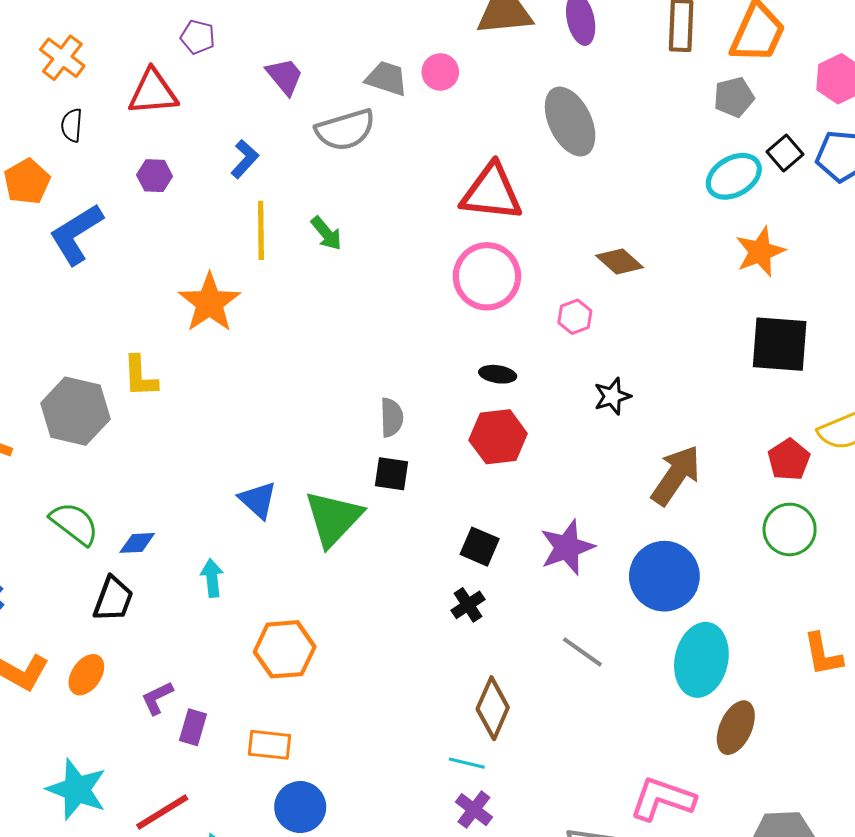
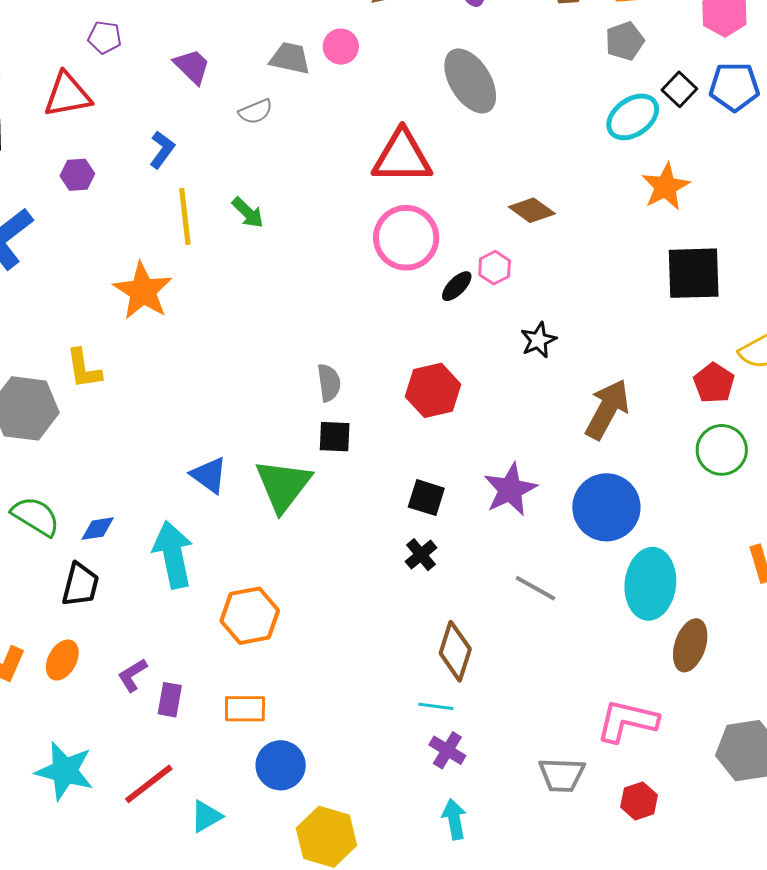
gray semicircle: (345, 130) -> (256, 112), size x0.6
black ellipse: (498, 374) -> (457, 286), moved, turned -48
cyan arrow: (212, 578) -> (173, 555), size x1.8

